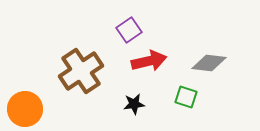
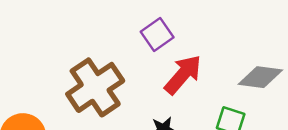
red arrow: (149, 61) -> (183, 75), turned -36

